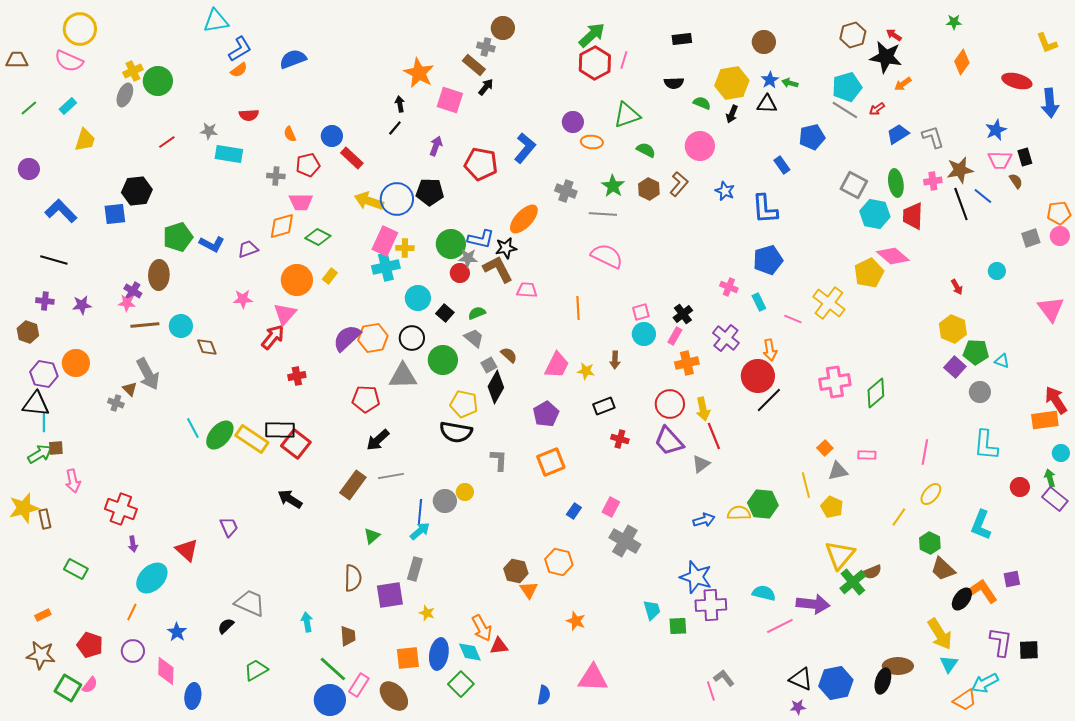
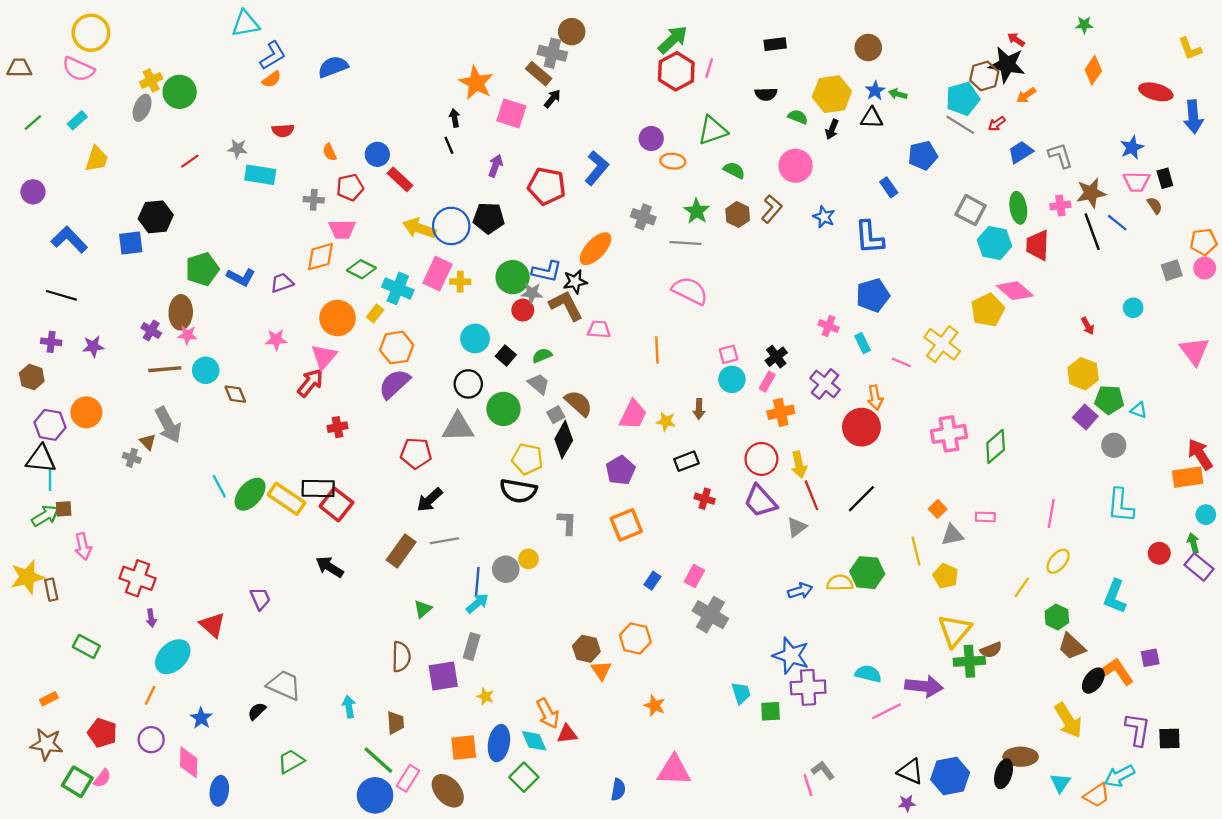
brown hexagon: (853, 35) -> (984, 76), moved
gray cross: (486, 47) -> (552, 53), size x1.4
black line: (395, 128) -> (449, 145), turned -63
cyan cross: (386, 267) -> (398, 288), moved, turned 36
pink star: (127, 303) -> (188, 335), moved
orange hexagon: (373, 338) -> (397, 348), moved
brown semicircle: (509, 355) -> (578, 403), size x1.5
black line: (769, 400) -> (861, 499), moved
green cross: (853, 582) -> (969, 661), turned 36
cyan triangle: (949, 664) -> (1060, 783), moved

